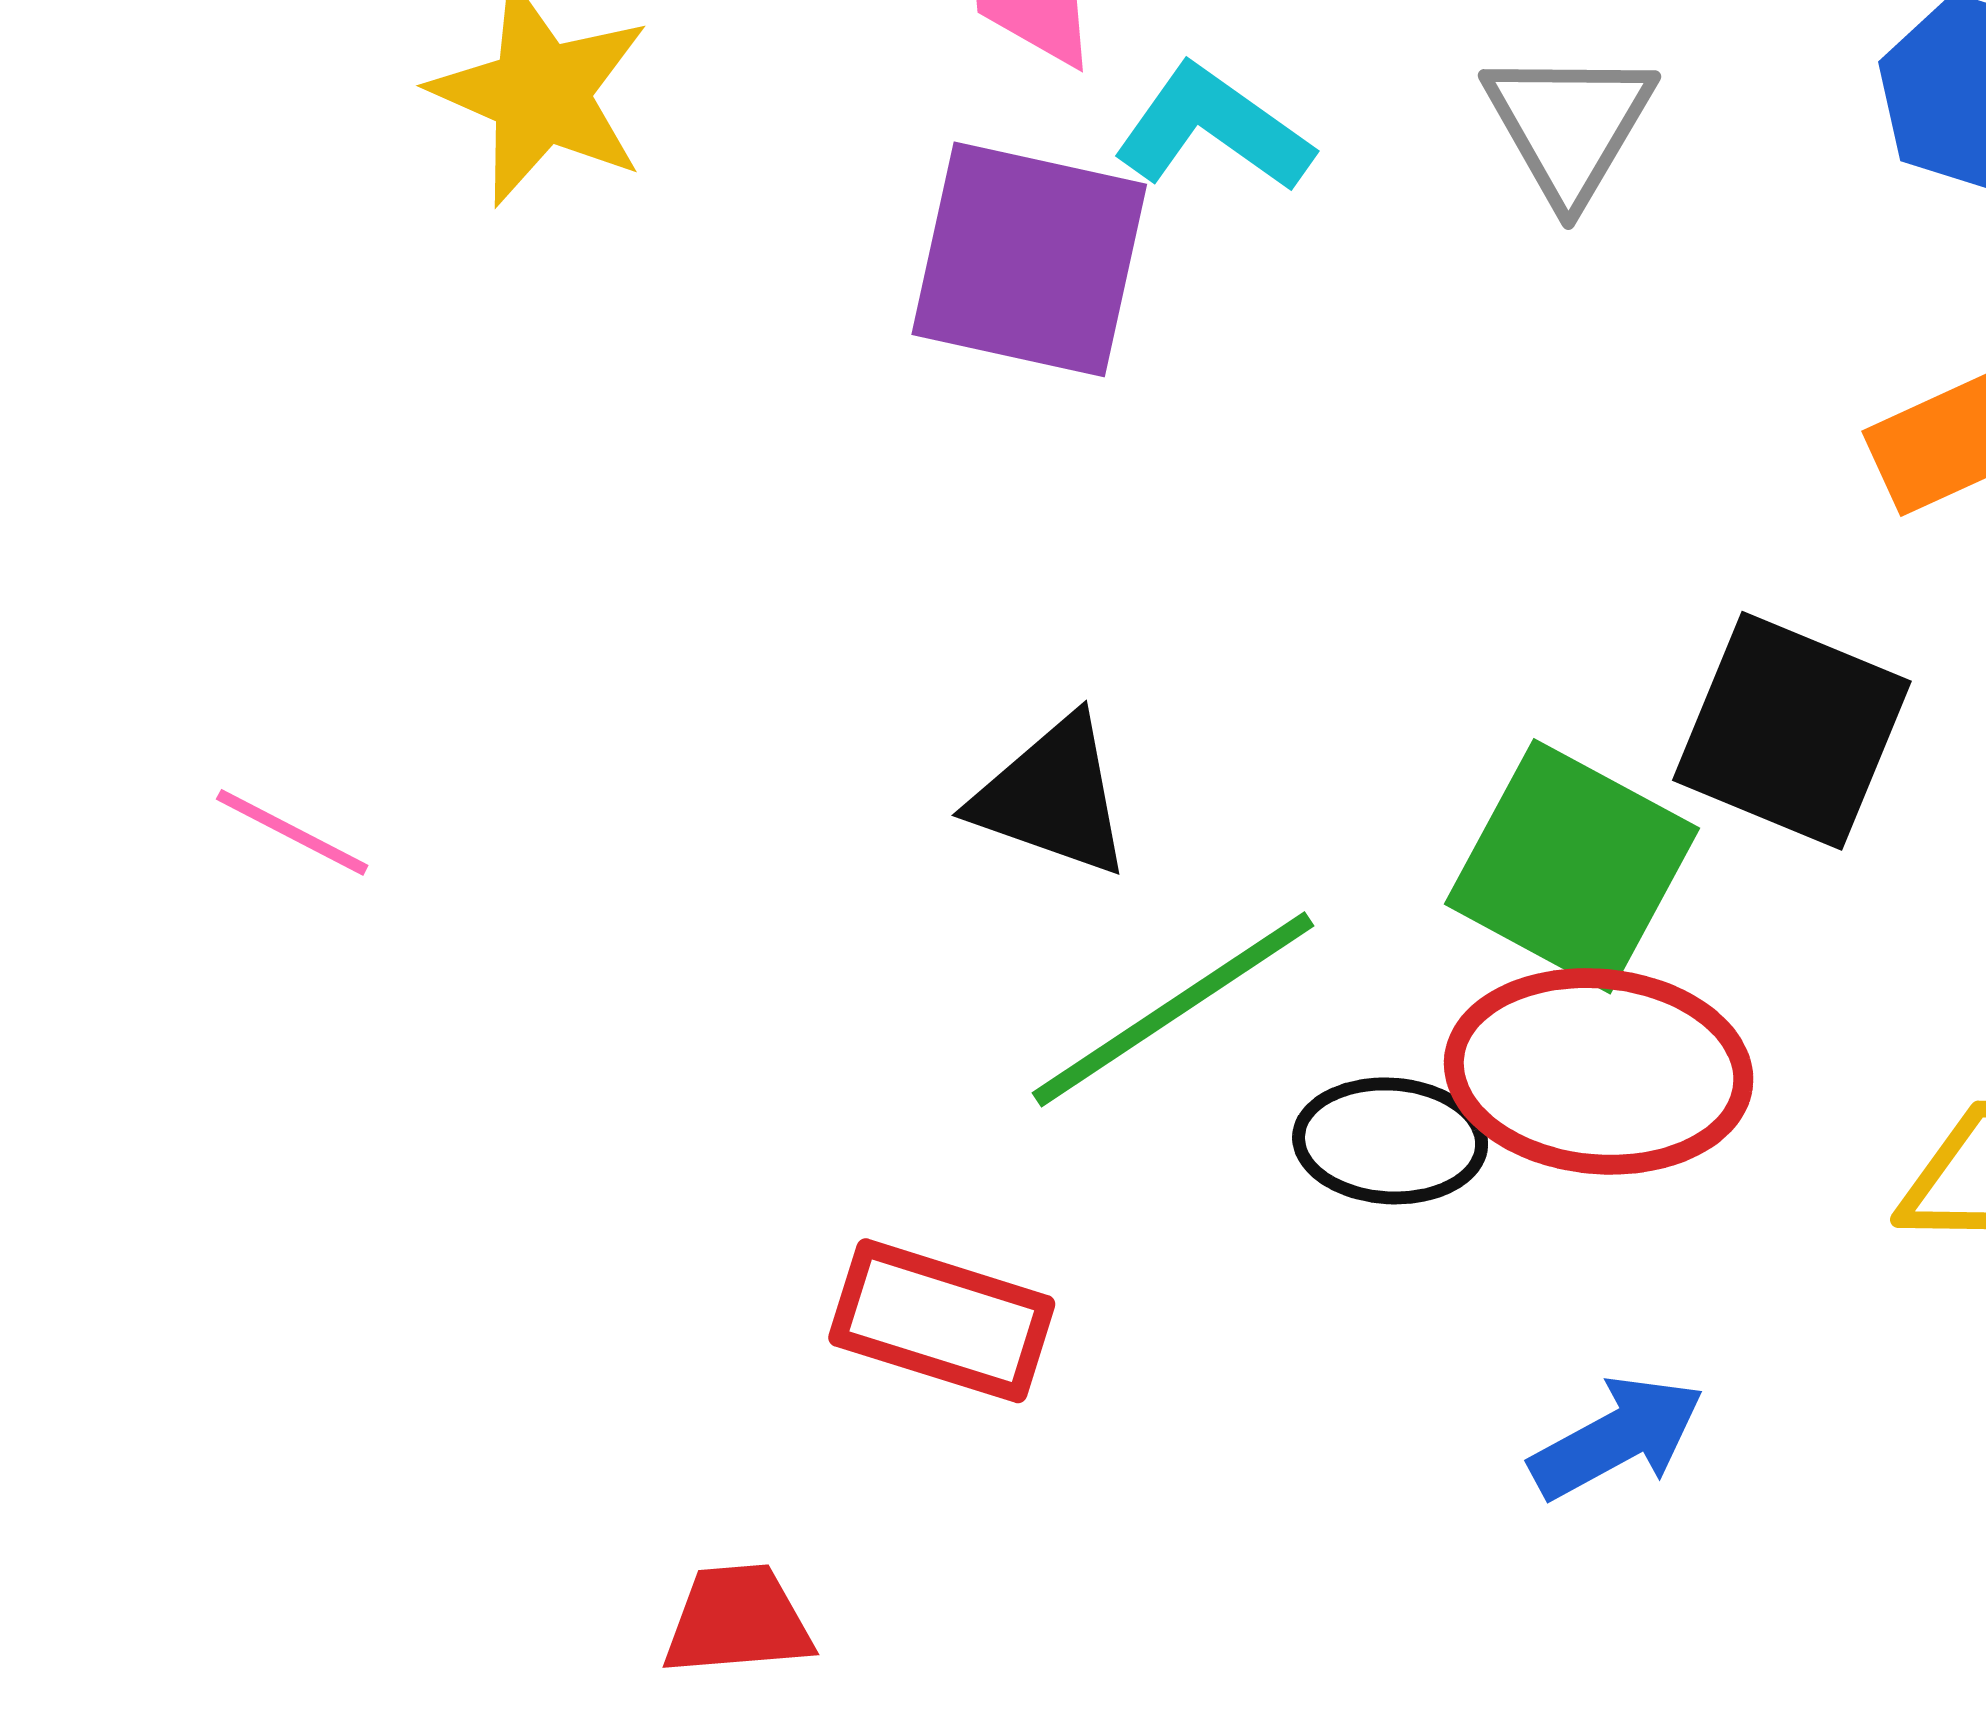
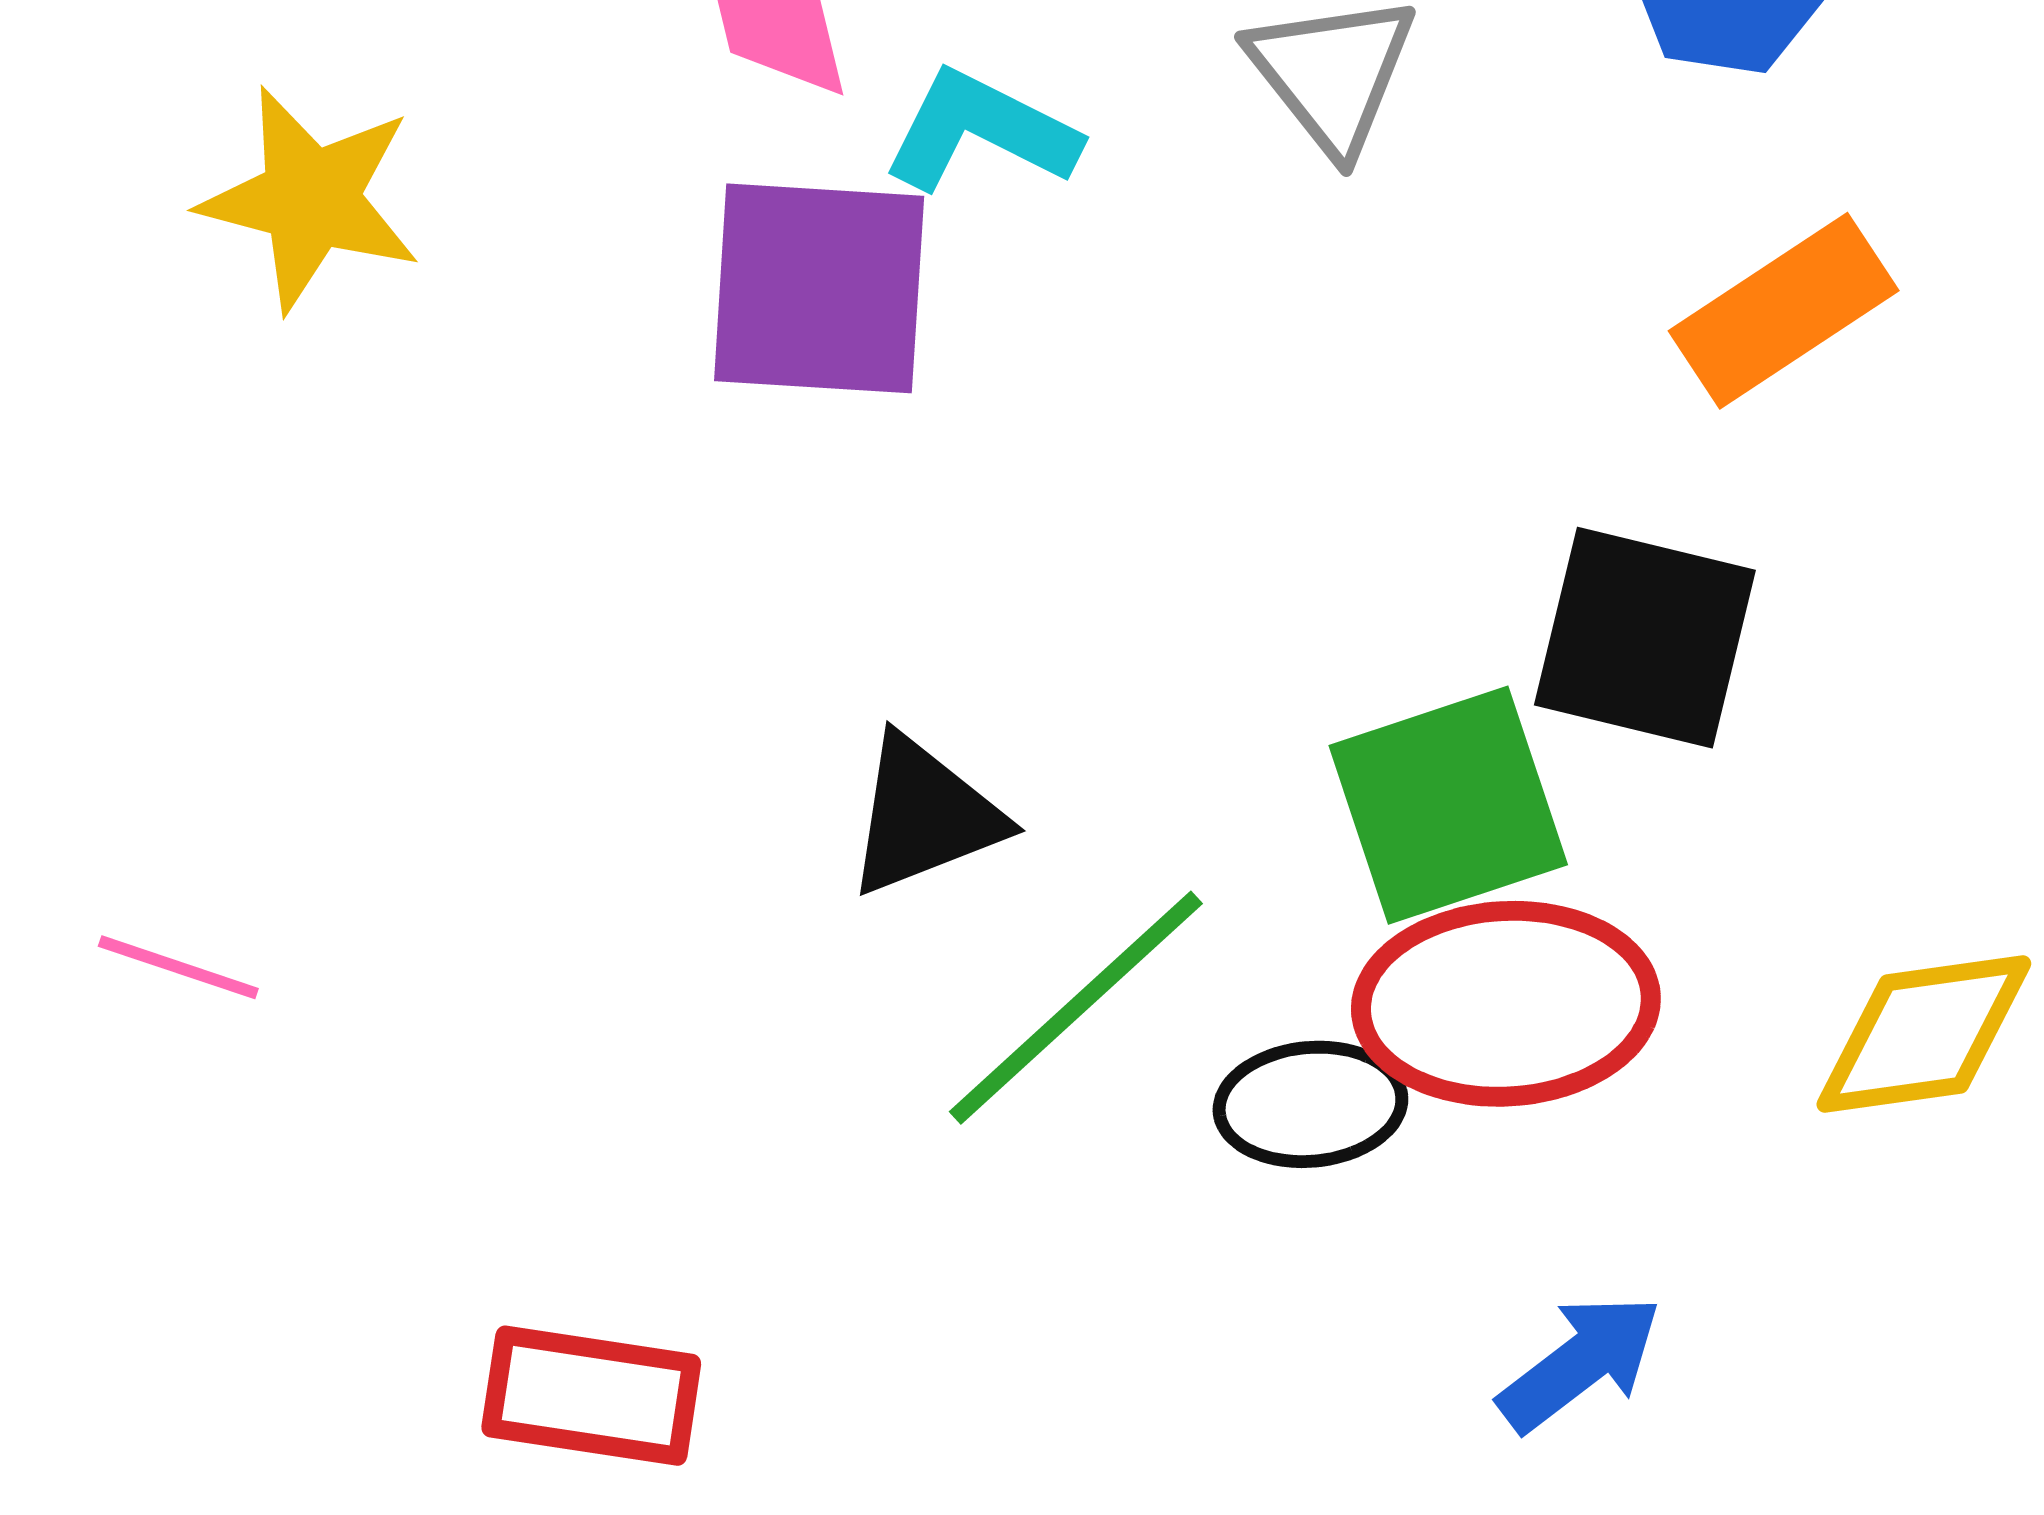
black triangle: (1052, 797) -> (924, 816), turned -32
green square: (1572, 866) -> (1448, 805), turned -38
red rectangle: (942, 1321) -> (591, 1396), moved

